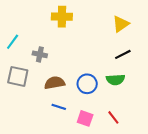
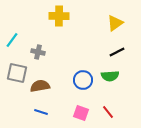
brown semicircle: (55, 83) -> (40, 86), moved
blue line: (59, 107) -> (41, 112), moved

